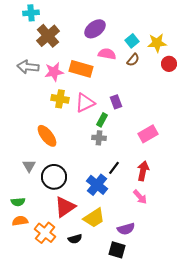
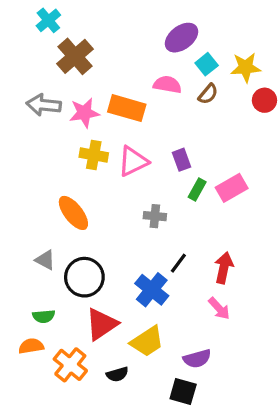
cyan cross: (31, 13) -> (48, 20), turned -35
purple ellipse: (95, 29) -> (181, 38), moved
green rectangle: (102, 120) -> (197, 189), moved
pink rectangle: (148, 134) -> (232, 188), moved
gray triangle: (29, 166) -> (45, 260), turned -32
green semicircle: (18, 202) -> (44, 316), moved

